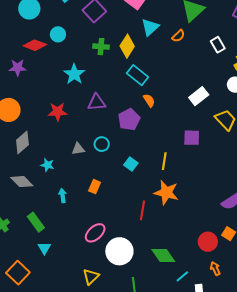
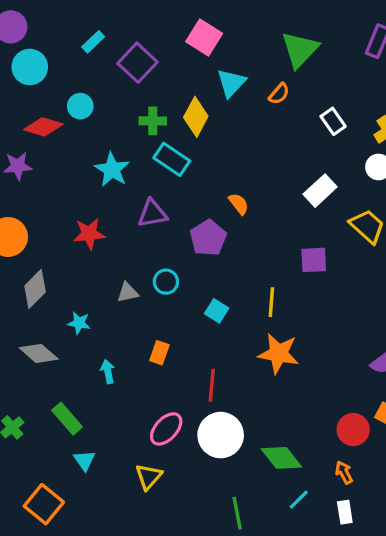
white rectangle: (218, 45) -> (333, 121), moved
cyan rectangle: (137, 75) -> (172, 159), moved
red line: (142, 210) -> (212, 385), moved
white circle: (119, 251) -> (221, 435), moved
orange arrow: (215, 269) -> (344, 472), moved
cyan line: (182, 276) -> (299, 500), moved
yellow triangle: (91, 277) -> (149, 477), moved

